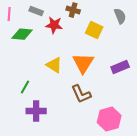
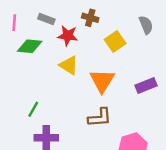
yellow square: (94, 30) -> (115, 42), turned 30
yellow triangle: (54, 65) -> (69, 65), moved
brown L-shape: (81, 94) -> (100, 118), turned -70

